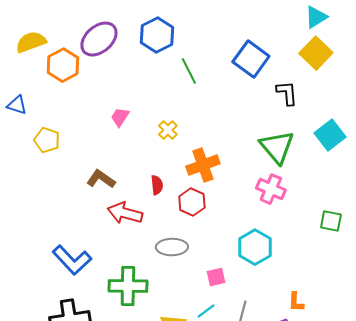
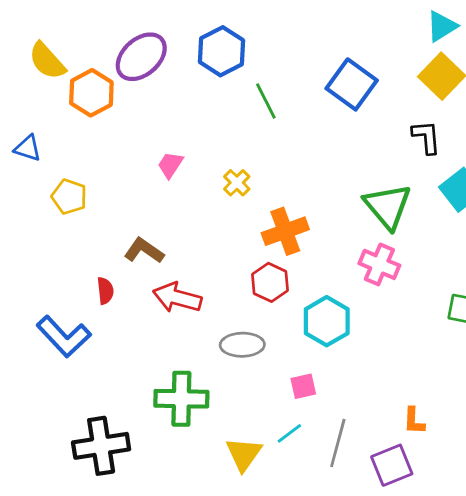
yellow semicircle: (31, 42) -> (47, 61), turned -112
black L-shape: (287, 93) -> (426, 137), moved
red semicircle: (157, 185) -> (105, 291), moved
cyan hexagon: (255, 247) -> (327, 321), moved
blue L-shape: (72, 260) -> (64, 336), moved

